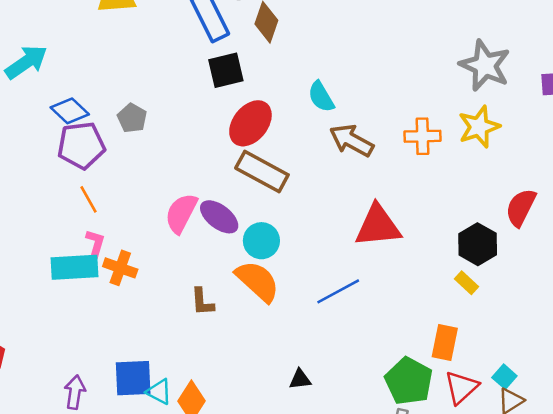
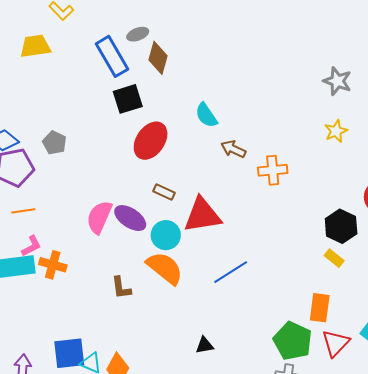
gray star: (485, 65) -> (337, 81), size x0.7
yellow star: (479, 127) -> (336, 131), size x0.7
orange cross: (422, 136) -> (273, 170), moved
brown arrow: (352, 140) -> (233, 149), size x0.7
brown rectangle: (262, 171) -> (164, 192), moved, size x0.5
orange line: (88, 199) -> (23, 211), turned -65
red triangle: (378, 226) -> (202, 215), moved
pink L-shape: (95, 243) -> (31, 246), turned 50

